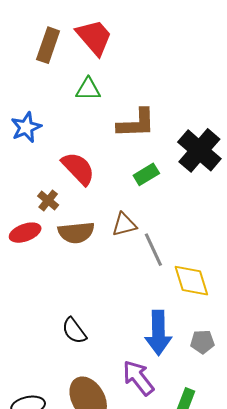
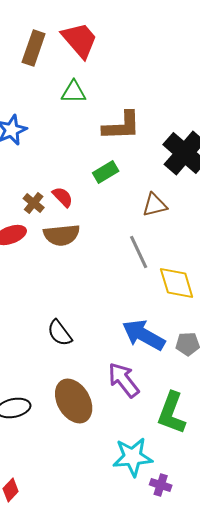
red semicircle: (78, 168) -> (63, 197), moved, size x0.6
green rectangle: (146, 174) -> (106, 172), moved
brown triangle: (124, 225) -> (155, 205), moved
blue arrow: (158, 333) -> (144, 335), turned 120

